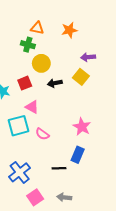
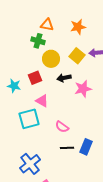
yellow square: (81, 77) -> (77, 56), moved
pink star: (82, 127) -> (83, 89), moved, turned 30
pink semicircle: (42, 134) -> (62, 127), moved
black line: (59, 168) -> (67, 148), moved

